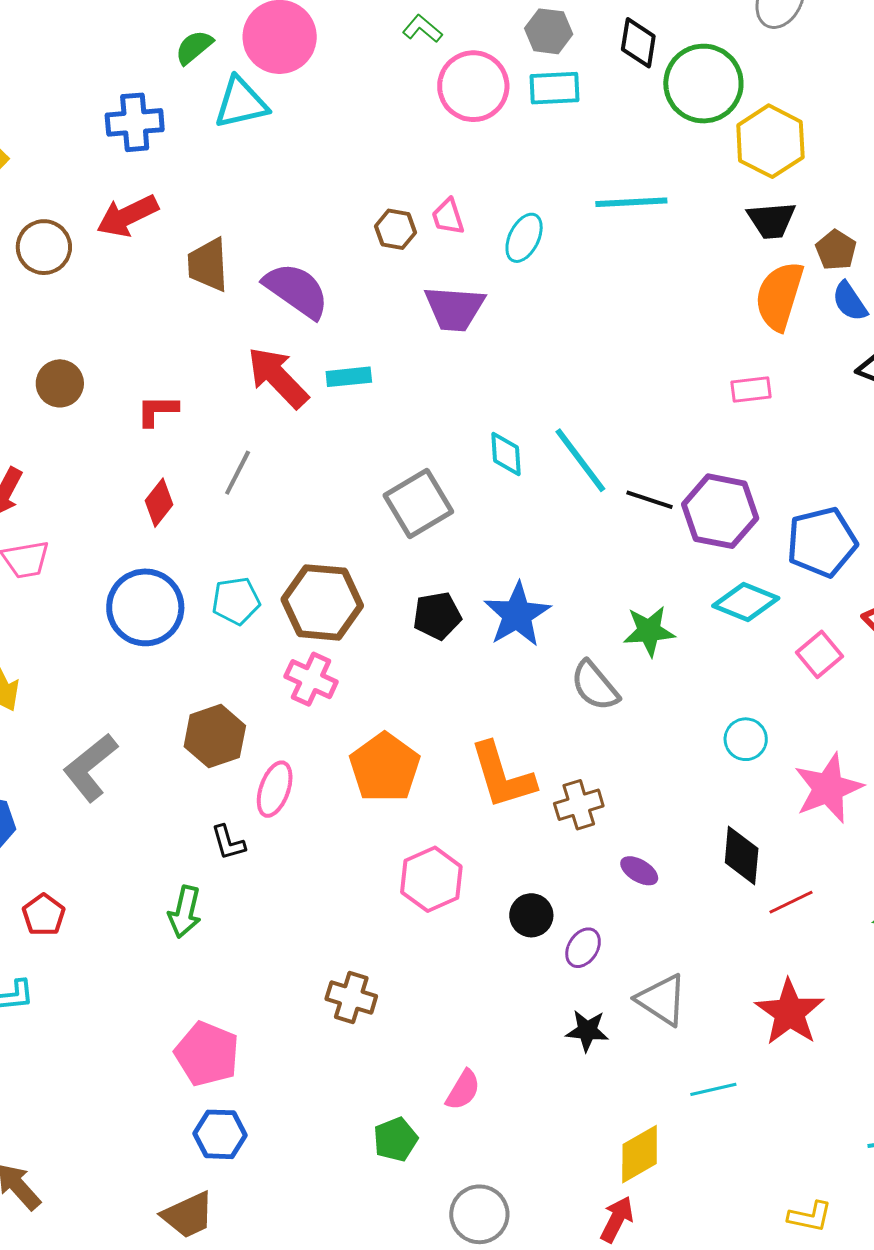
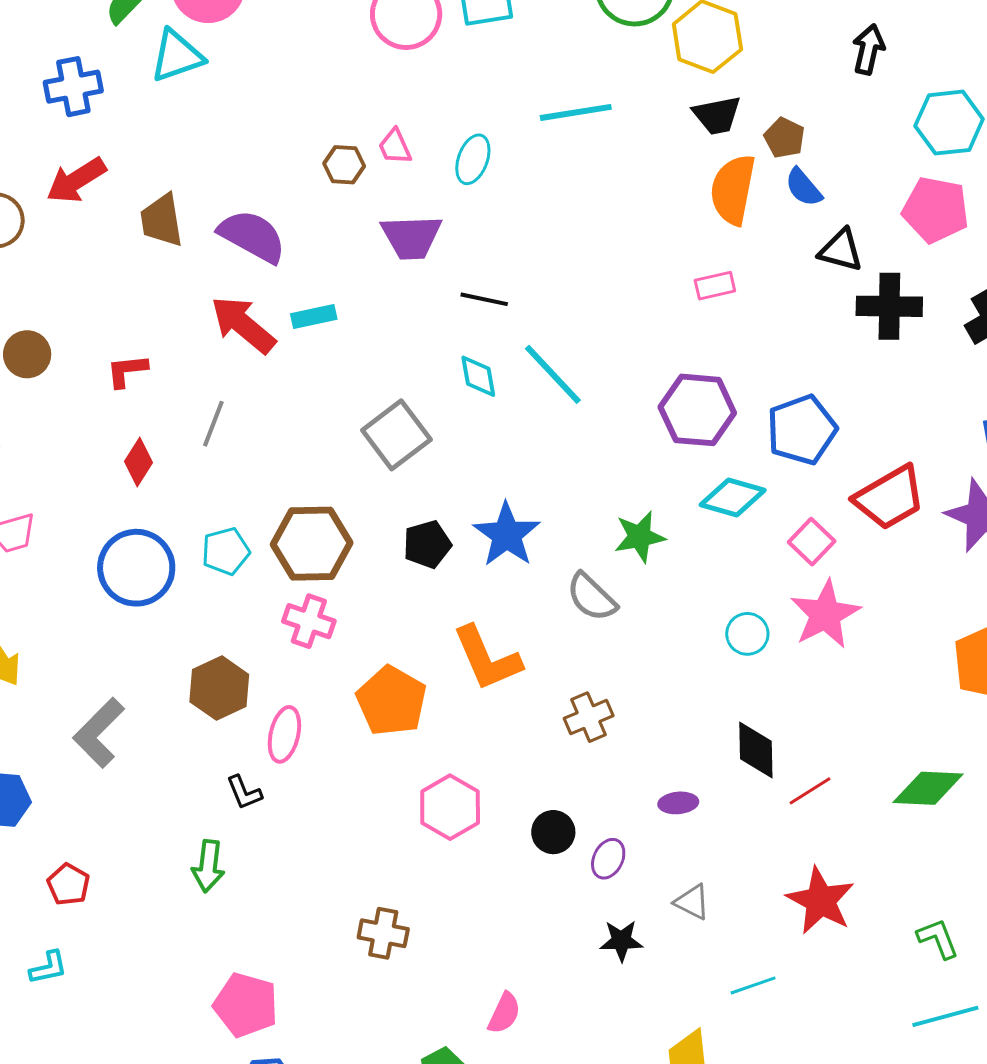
black line: (649, 500) -> (484, 299), moved
orange L-shape: (502, 776) -> (487, 658), moved
pink star: (828, 788) -> (825, 614), moved
purple ellipse: (639, 871) -> (678, 803), moved, turned -30
gray triangle: (662, 1000) -> (692, 902), size x0.7

